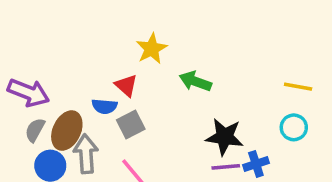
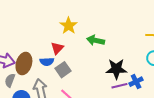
red triangle: (126, 85) -> (57, 48), turned 40
brown ellipse: (67, 131) -> (24, 64), moved

